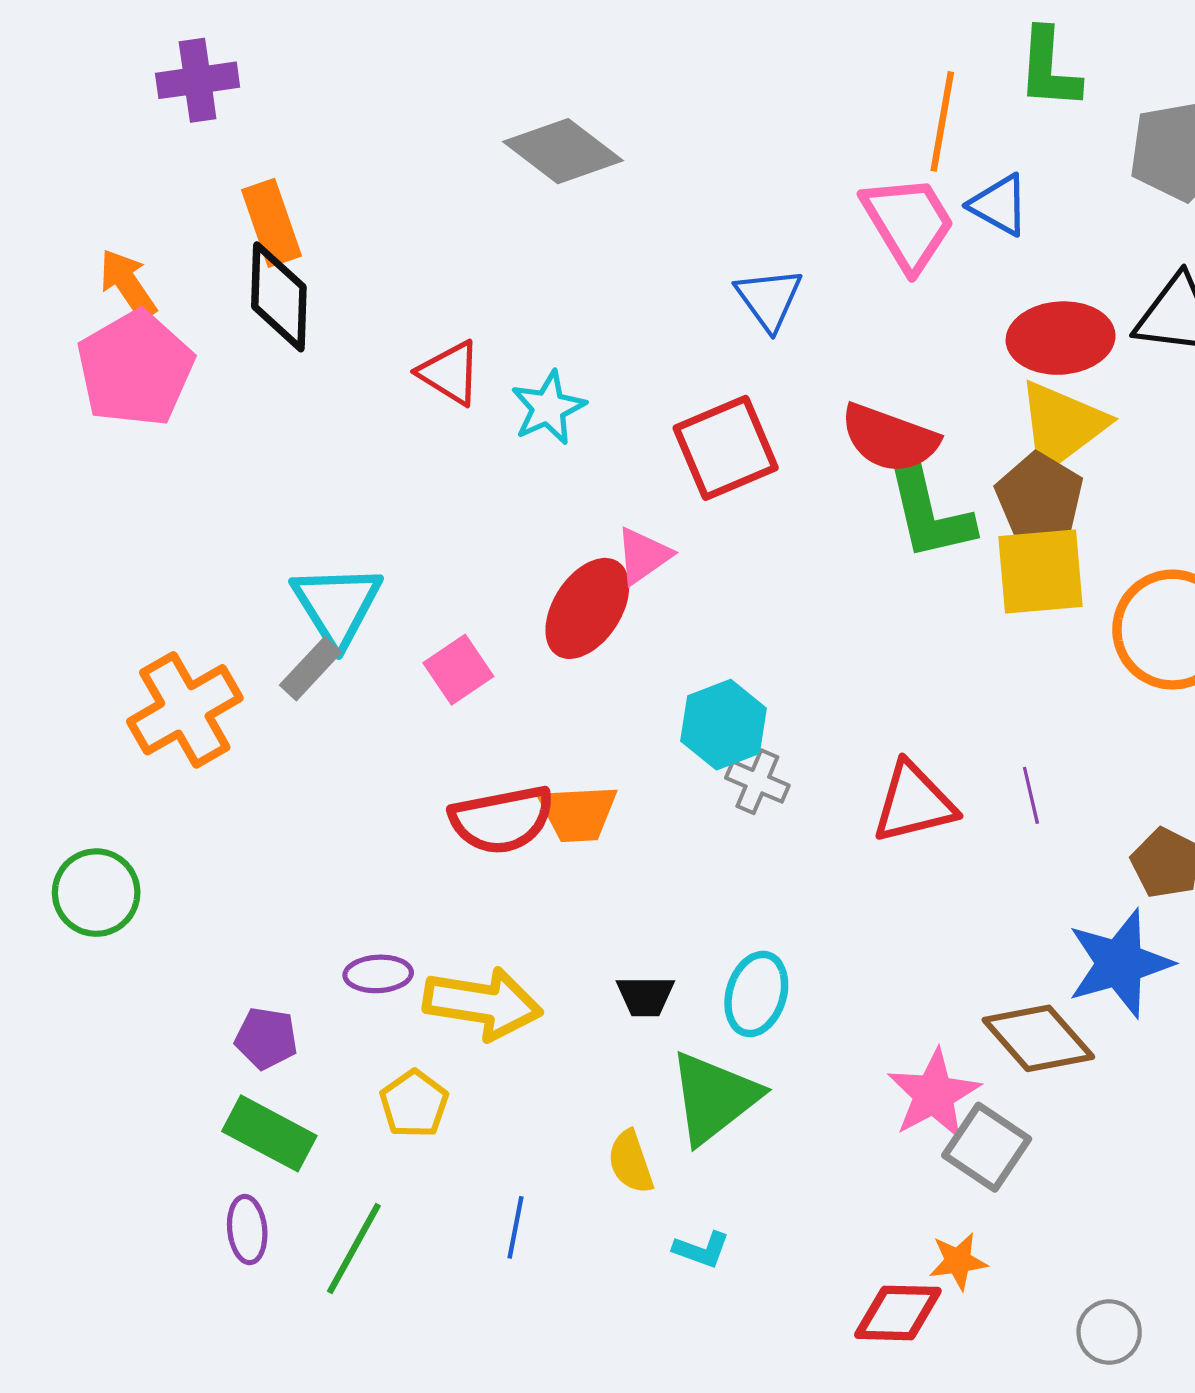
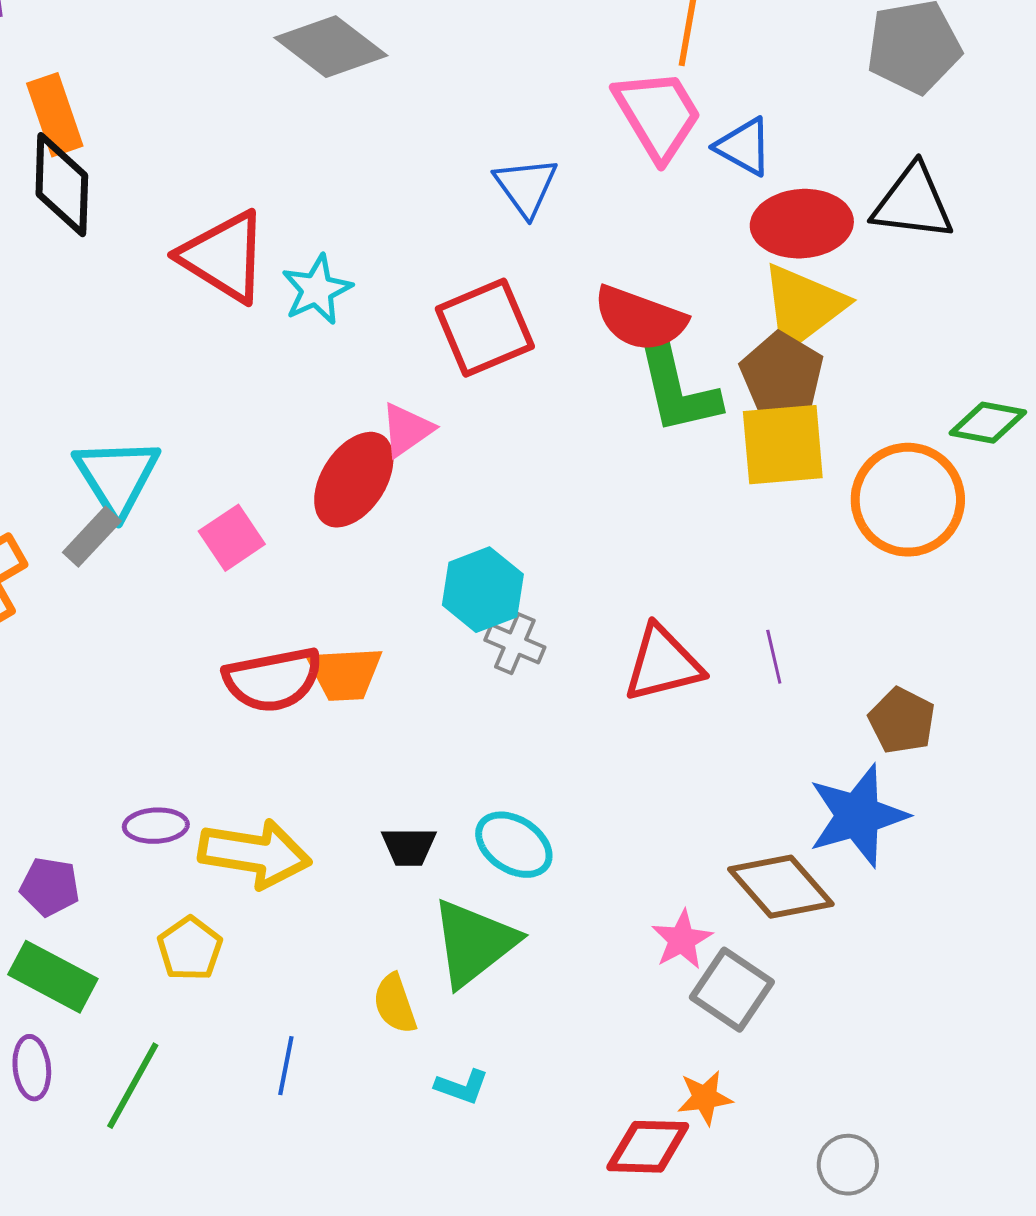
blue triangle: (999, 205) -> (744, 147), moved
red triangle: (450, 373) -> (224, 257), size x1.5
cyan ellipse: (756, 994) -> (514, 845), turned -74
pink star: (934, 1094) -> (682, 940), size x0.7

